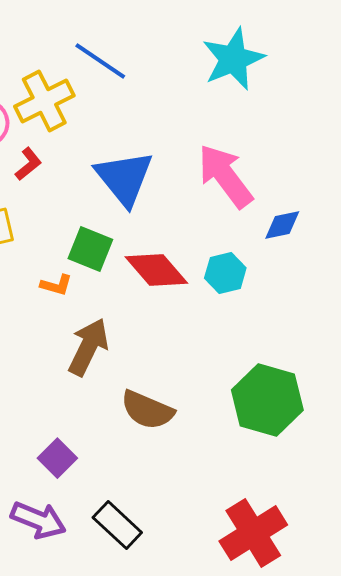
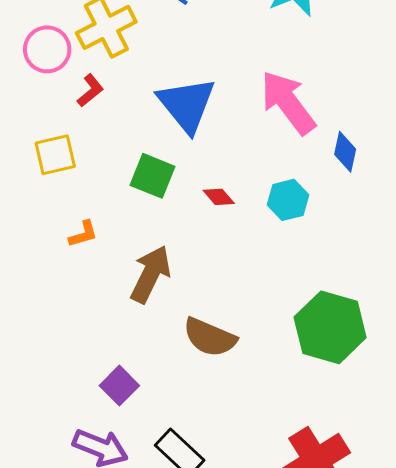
blue diamond: (282, 225) -> (345, 152), turned -66
red diamond: (156, 270) -> (219, 197), size x0.5
orange L-shape: (56, 285) -> (83, 234), moved, turned -32

